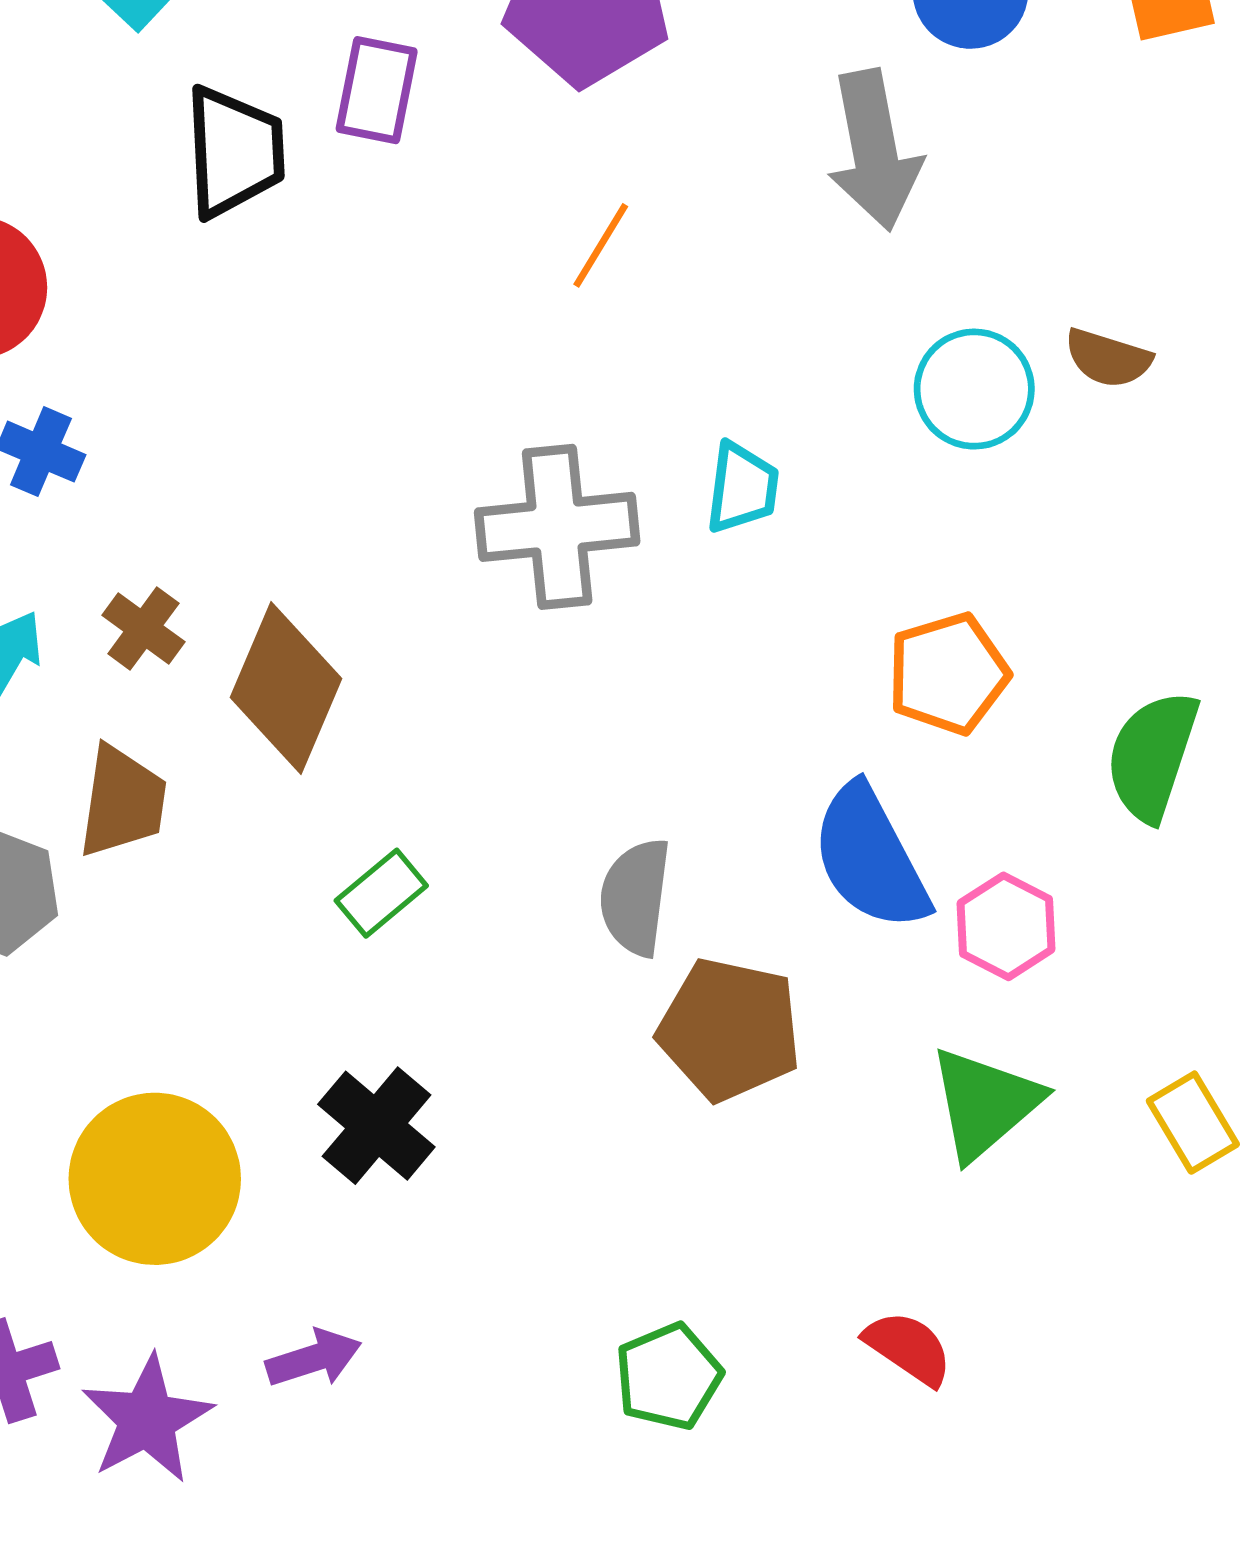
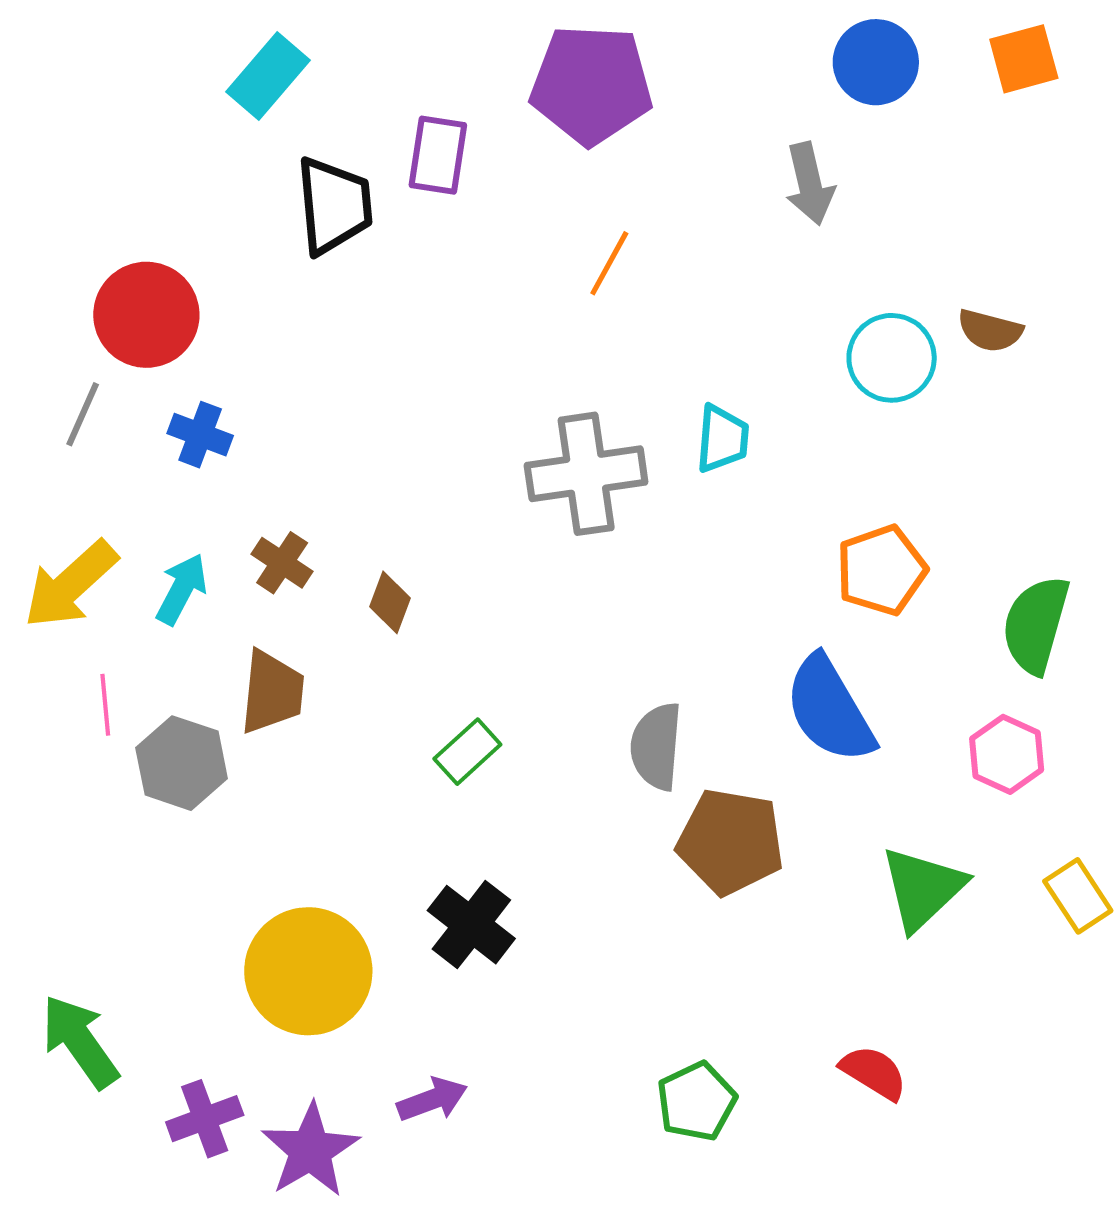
gray arrow: (874, 150) -> (810, 184), size x0.7
brown diamond: (286, 688) -> (390, 602), size x0.5
pink hexagon: (1006, 926) -> (1007, 754), moved

